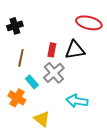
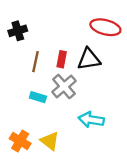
brown line: (21, 58) -> (36, 62), moved
cyan rectangle: (32, 82) -> (38, 97), turned -32
orange cross: (17, 98) -> (20, 141), moved

